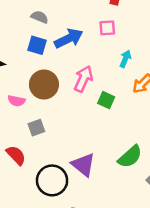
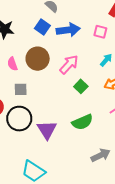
pink semicircle: (16, 101) -> (12, 64), turned 40
green semicircle: (130, 157) -> (82, 122), moved
black circle: (52, 180) -> (19, 119), moved

